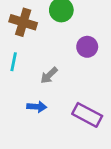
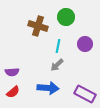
cyan line: (14, 62) -> (58, 46), moved
blue arrow: (37, 107) -> (48, 88), size x1.5

